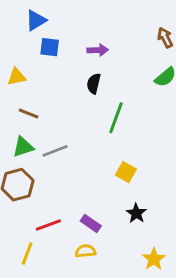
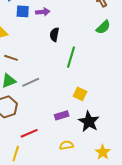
purple arrow: (98, 50) -> (43, 12), moved
black star: (136, 213) -> (89, 122), size x1.5
purple rectangle: (91, 223) -> (62, 115), moved, turned -48
yellow semicircle: (86, 251) -> (66, 145), moved

